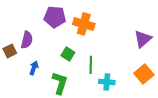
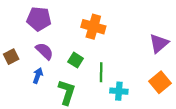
purple pentagon: (55, 17) -> (39, 19), moved
purple semicircle: (27, 40) -> (44, 51), moved, turned -60

